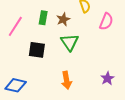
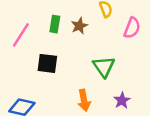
green triangle: (70, 42) -> (104, 67), moved
purple star: (107, 78) -> (122, 100), moved

